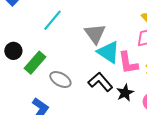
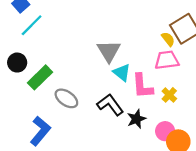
cyan line: (53, 20) -> (32, 25), moved
cyan triangle: (108, 52) -> (122, 73), size x0.7

